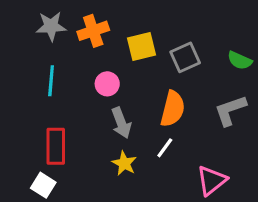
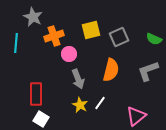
gray star: (51, 26) -> (33, 17), turned 30
orange cross: (93, 31) -> (54, 36), moved
cyan line: (51, 81) -> (16, 43), moved
white line: (165, 148) -> (100, 103), moved
white square: (43, 185) -> (41, 119), moved

